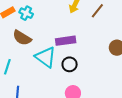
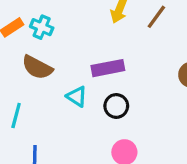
cyan triangle: (45, 57) -> (77, 97), size x0.6

